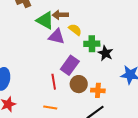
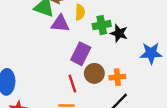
yellow semicircle: (75, 30) -> (80, 12), turned 64
red line: (54, 82) -> (72, 84), moved

